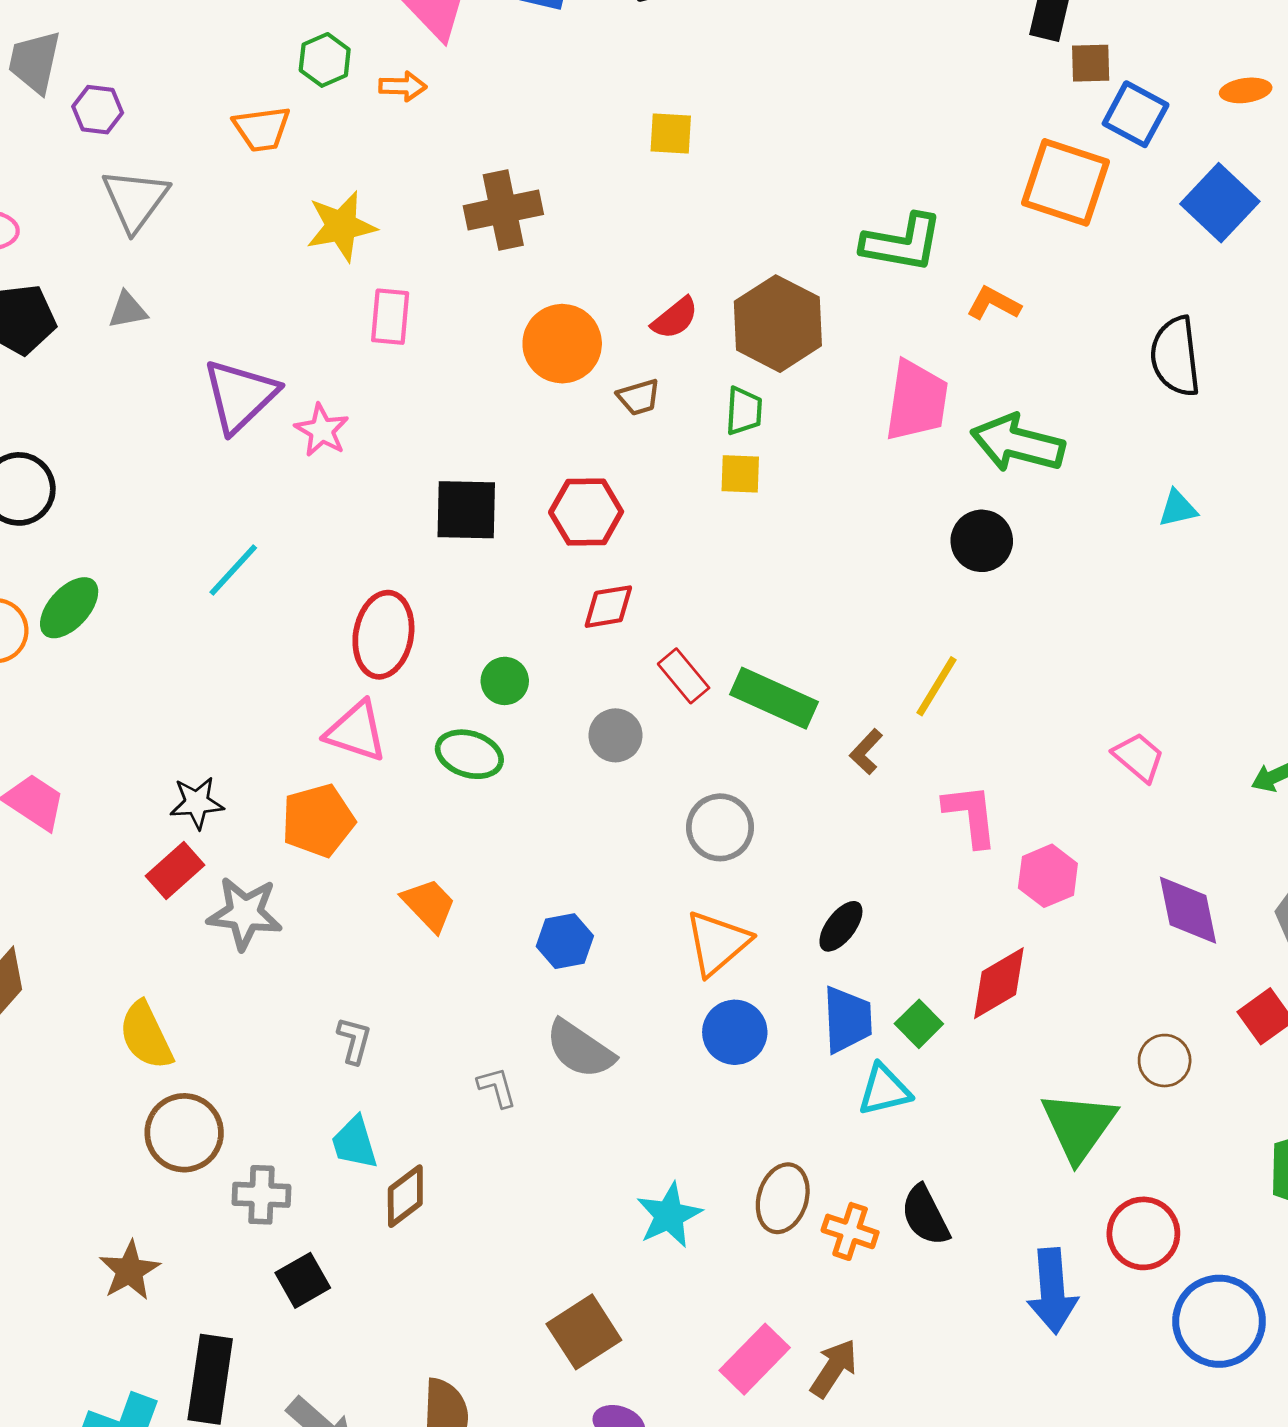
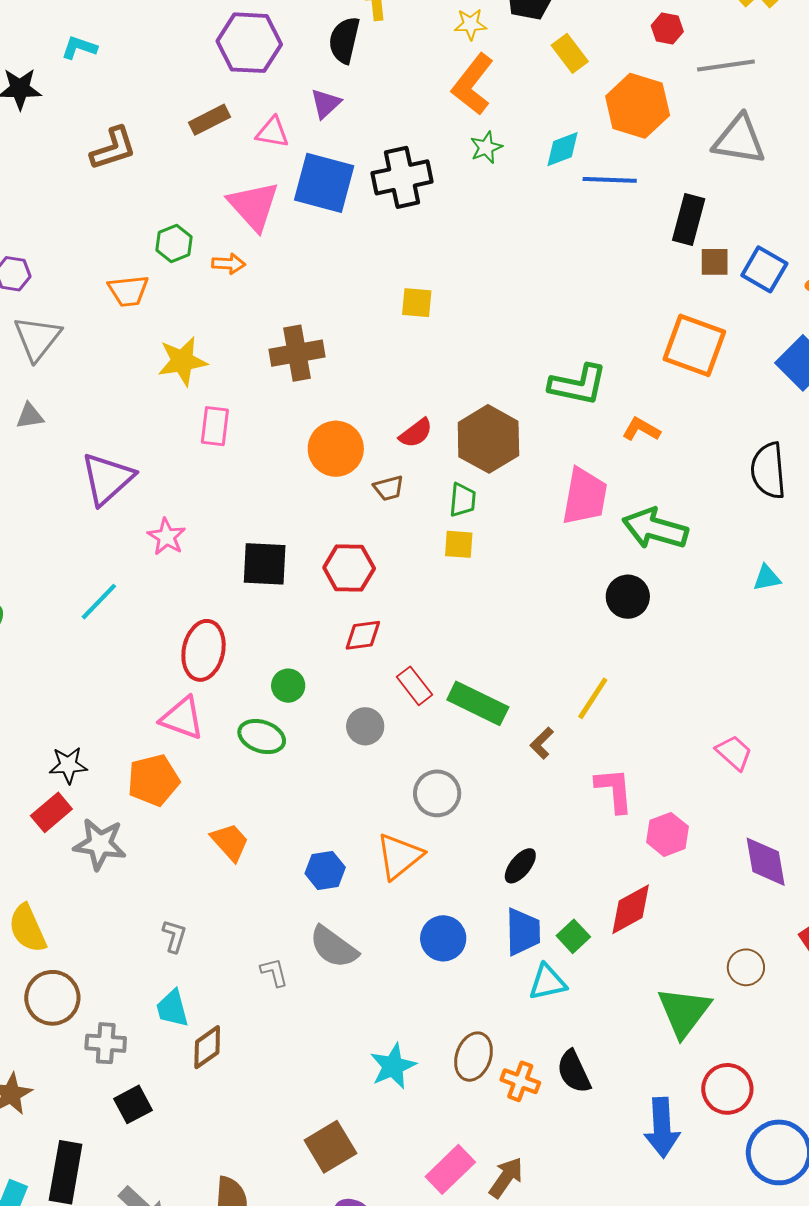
blue square: (1136, 114) -> (764, 269), moved
pink star: (322, 430) -> (166, 537), moved
orange triangle: (717, 943) -> (399, 856), moved

